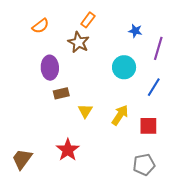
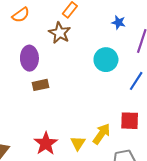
yellow triangle: (85, 111) -> (78, 143), moved
yellow arrow: (120, 115) -> (102, 134), moved

